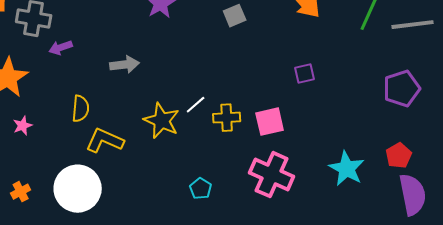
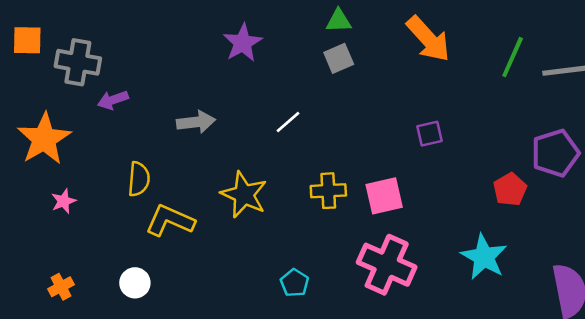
white line: (196, 105) -> (288, 122), moved
red pentagon: (399, 156) -> (510, 189), moved
white circle: (78, 189) -> (135, 283), size x0.5

